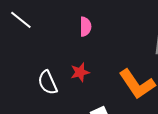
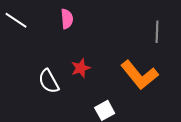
pink semicircle: (85, 27) -> (67, 19), moved

